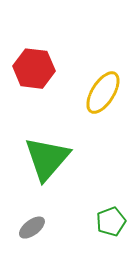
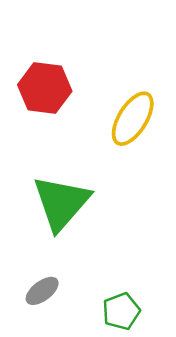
green pentagon: (111, 222) -> (121, 311), moved

